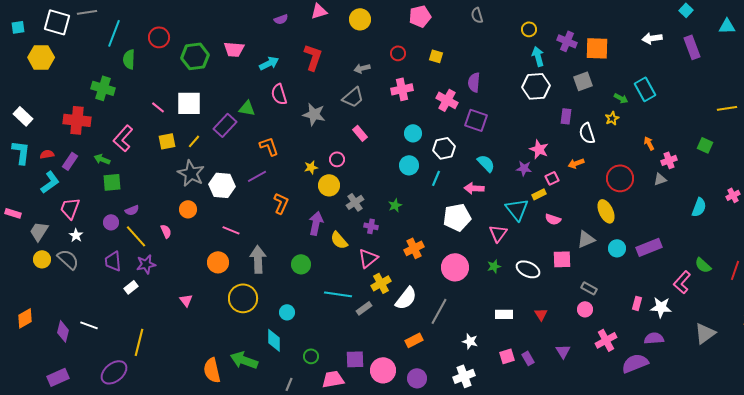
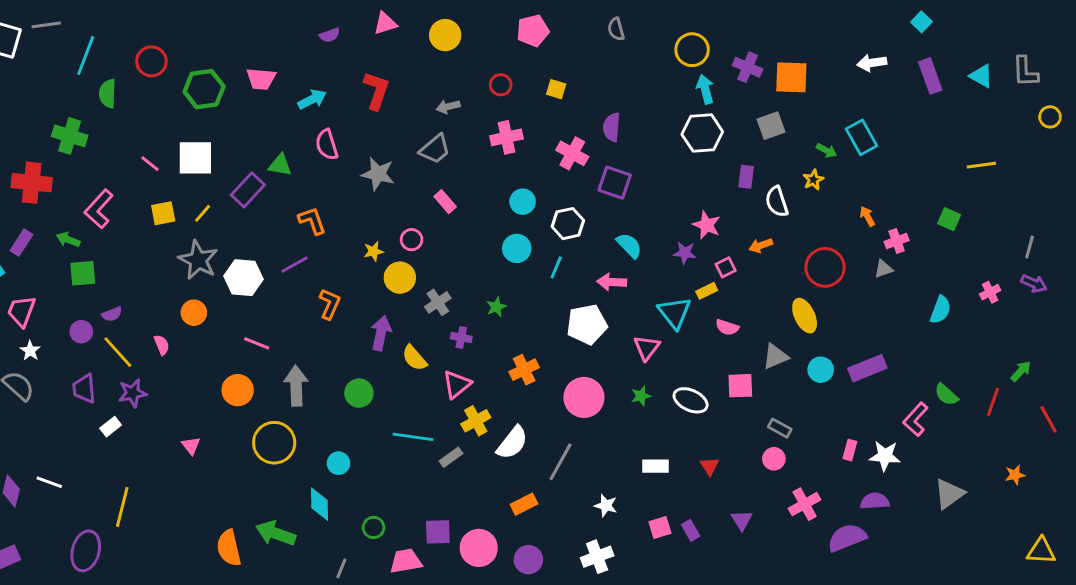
cyan triangle: (727, 26) -> (981, 76), moved, turned 30
yellow circle: (529, 29) -> (692, 50), size x1.5
purple ellipse: (114, 372) -> (86, 551), turned -36

